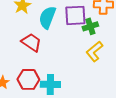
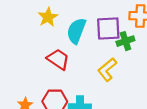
yellow L-shape: (94, 51) -> (107, 70), moved

